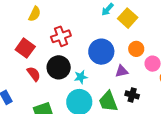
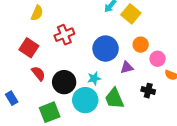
black circle: (59, 67) -> (64, 82), moved
cyan star: (81, 77) -> (94, 78), moved
black cross: (132, 95) -> (148, 91), moved

